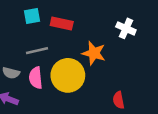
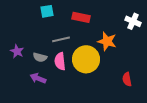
cyan square: (32, 16) -> (47, 11), moved

